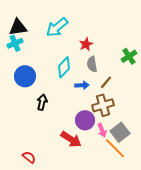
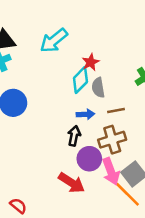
cyan diamond: (64, 67) -> (80, 80), moved
brown line: (106, 82) -> (116, 110), turned 40
black arrow: (42, 102) -> (74, 136), moved
pink arrow: (102, 130) -> (111, 171), size x1.5

